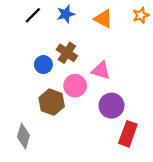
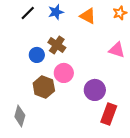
pink triangle: (101, 70) -> (117, 50), moved

